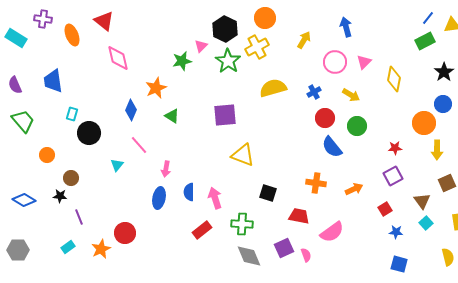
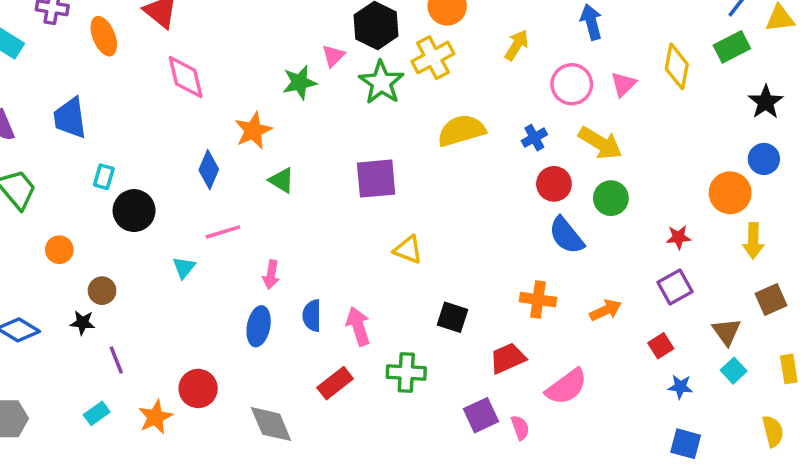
yellow diamond: (394, 79) -> (677, 66), moved
yellow arrow: (351, 95) -> (600, 143), size x1.4
pink line: (139, 145) -> (223, 232), turned -66
yellow triangle: (243, 155) -> (408, 250), size x0.7
red trapezoid: (299, 216) -> (508, 358), turned -35
gray diamond: (249, 256) -> (271, 424), moved

